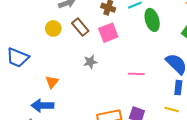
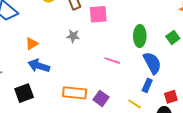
green ellipse: (152, 20) -> (140, 36), moved
blue arrow: (42, 106) -> (39, 66), moved

